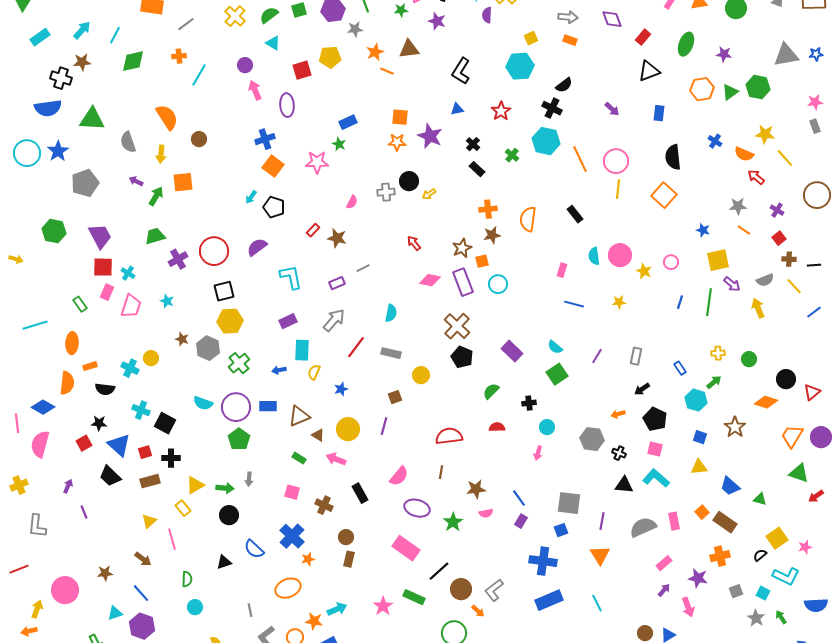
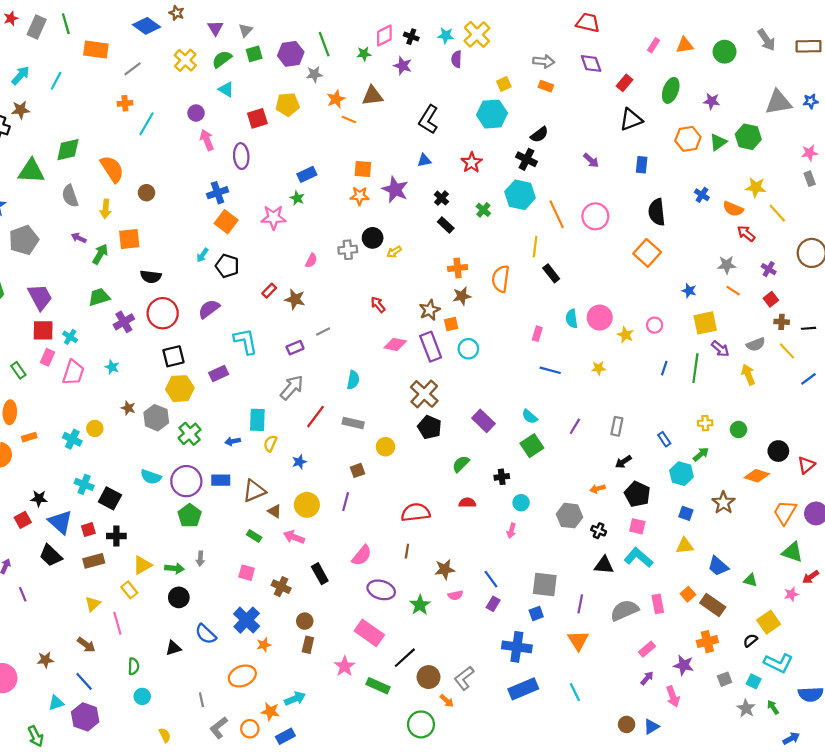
green diamond: (133, 61) -> (68, 150), moved
yellow line: (618, 189) -> (535, 246), moved
purple rectangle: (288, 321) -> (219, 374), moved
black semicircle: (105, 389) -> (151, 277), moved
pink star: (805, 547) -> (791, 594), moved
pink star: (383, 606) -> (345, 666), moved

